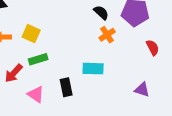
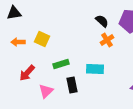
green rectangle: (38, 59) -> (61, 64), moved
pink triangle: (36, 94) -> (46, 91), turned 42

